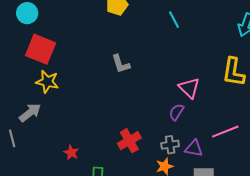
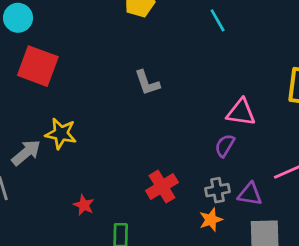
yellow star: (47, 82) -> (61, 134), moved
pink triangle: (189, 88) -> (241, 112), turned -35

